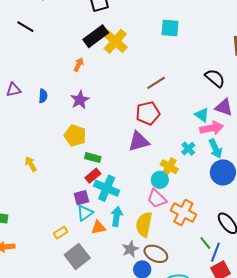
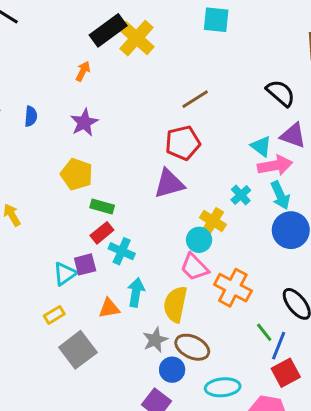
cyan cross: (107, 188) -> (122, 251), size x0.7
cyan triangle: (85, 213) -> (65, 274), moved

